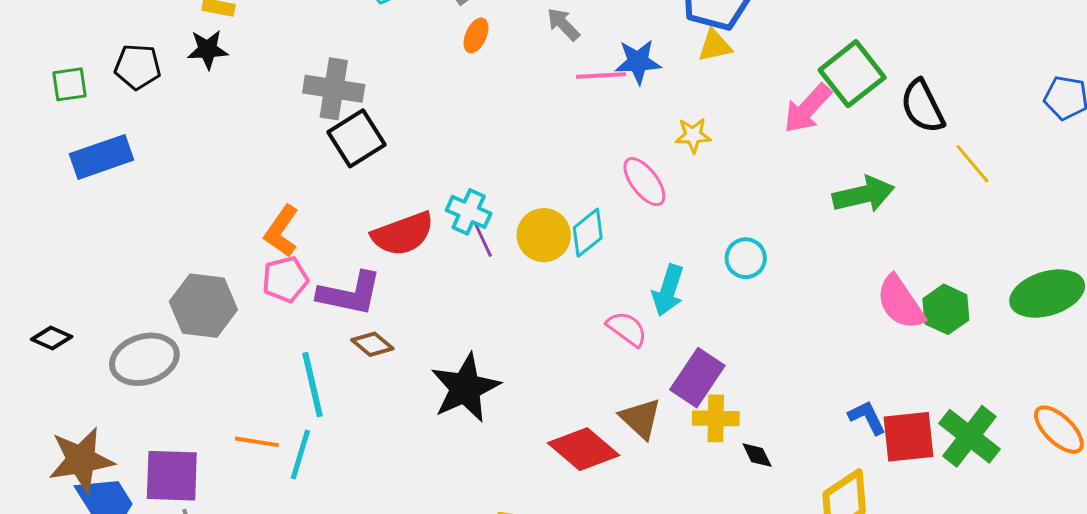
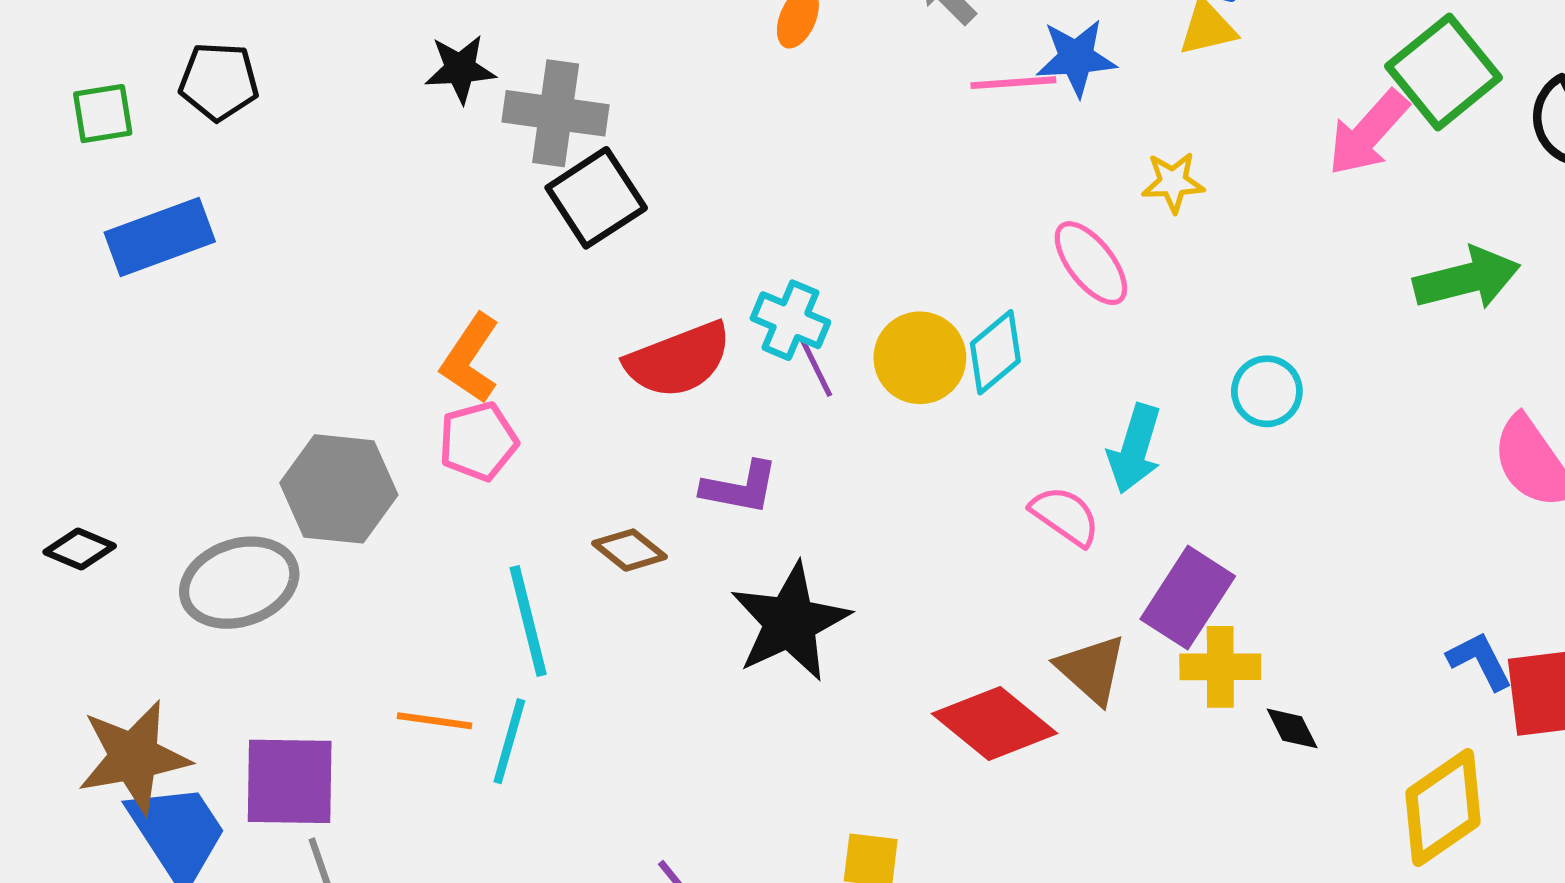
black star: (208, 50) -> (460, 69), moved
purple L-shape: (350, 294) -> (740, 488), moved, size x0.7

